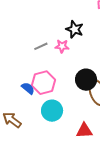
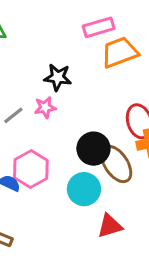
cyan circle: (52, 111) -> (84, 189), moved

